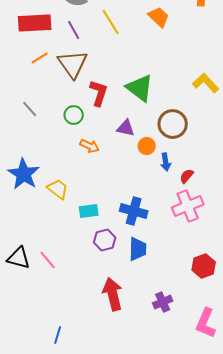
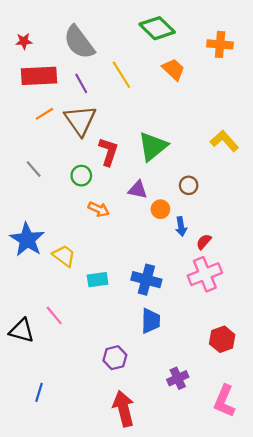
green triangle: (140, 88) -> (153, 146), turned 44
brown circle: (173, 124) -> (189, 185), size x0.6
purple hexagon: (105, 240) -> (115, 358), moved
pink line: (48, 260) -> (54, 315), moved
red arrow: (113, 294) -> (124, 409), moved
blue line: (58, 335) -> (39, 392), moved

